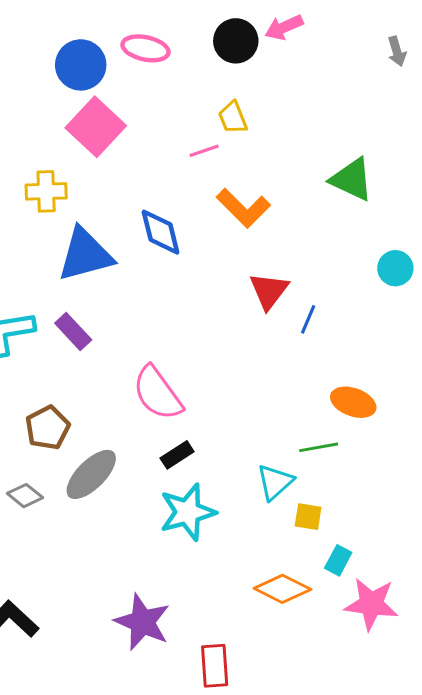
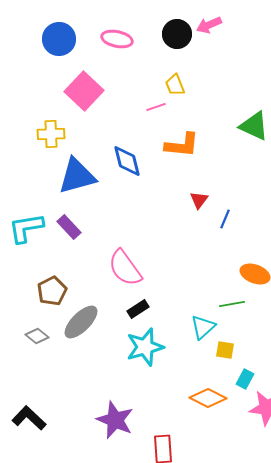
blue circle: (81, 65) -> (59, 39), moved
orange L-shape: (243, 208) -> (182, 145), turned -39
red triangle: (269, 291) -> (199, 200), size x0.7

